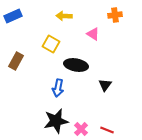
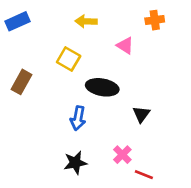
black star: (56, 121) -> (75, 163), size x0.7
pink cross: (81, 129) -> (122, 155), moved

